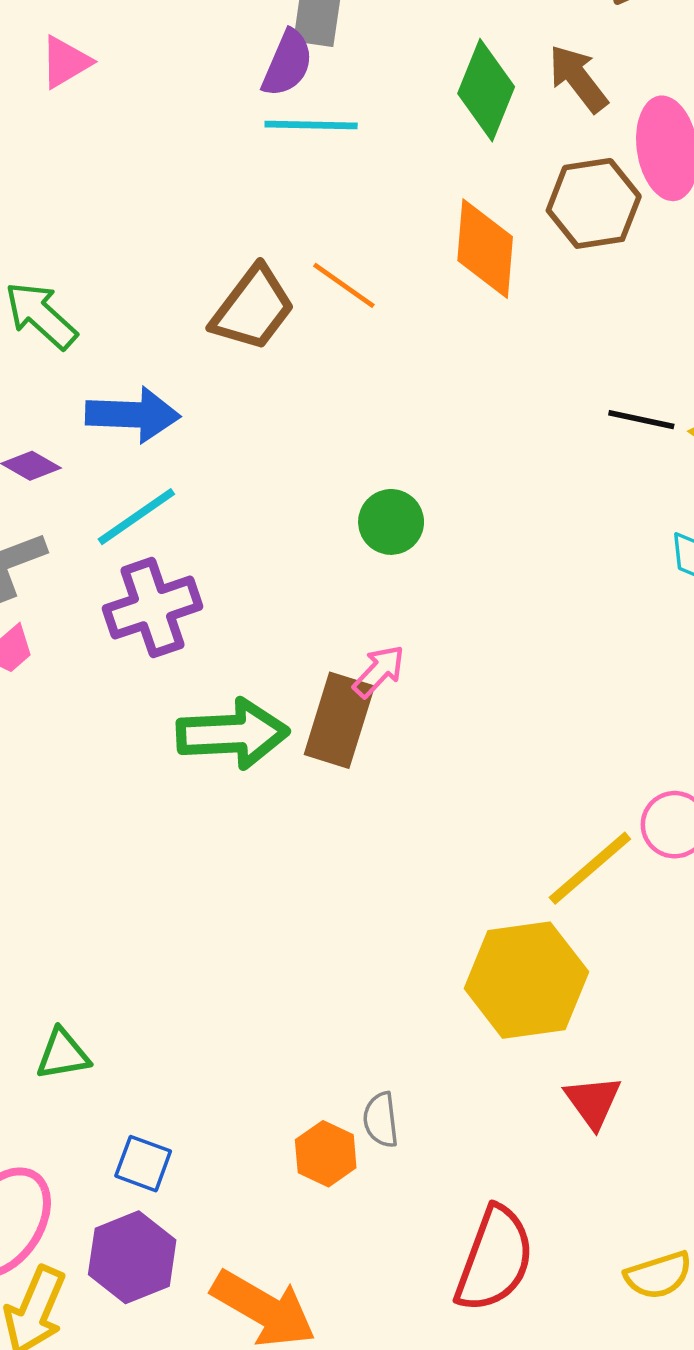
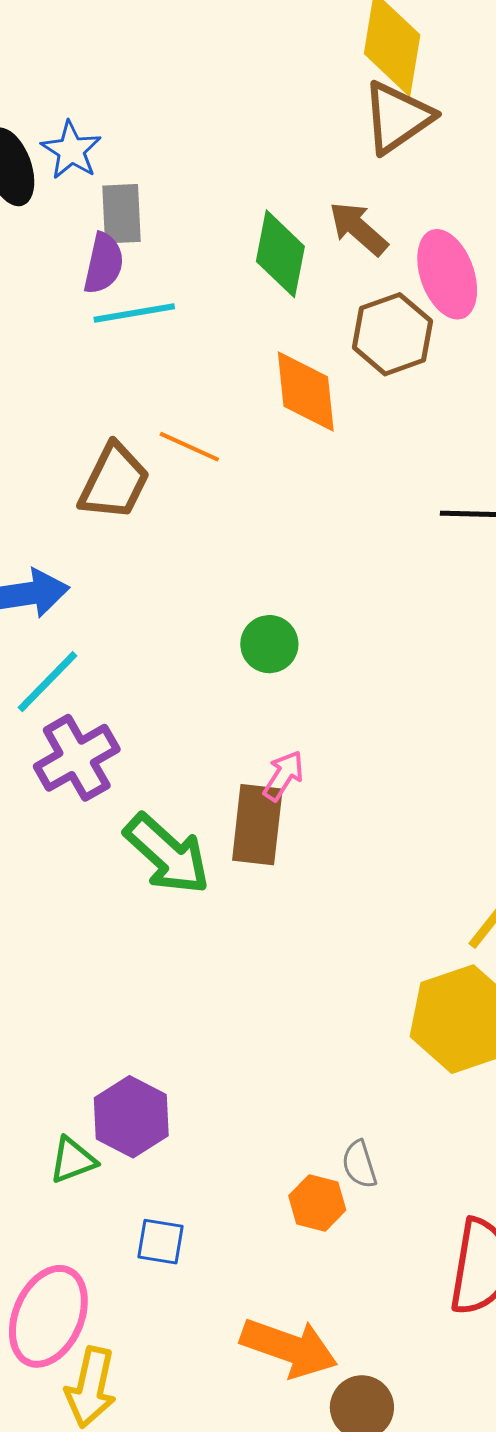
green arrow: (233, 734) -> (167, 854), turned 56
purple hexagon: (132, 1257) -> (131, 1117), moved

